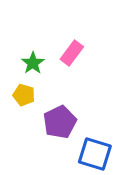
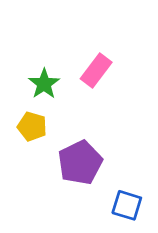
blue square: (95, 154) -> (127, 205), size x0.7

